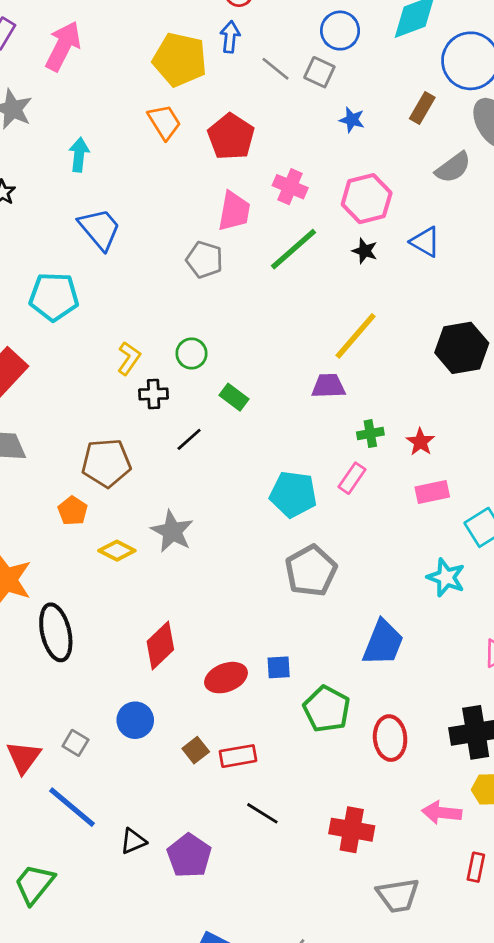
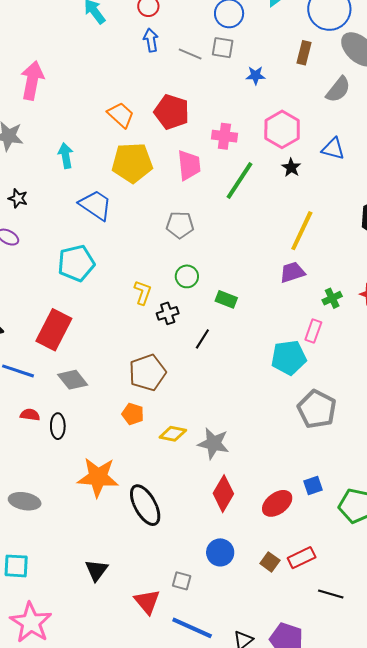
yellow pentagon: (180, 60) -> (132, 163), moved
black star: (365, 251) -> (291, 167), turned 30
gray pentagon: (205, 260) -> (180, 225), moved
pink rectangle: (352, 478) -> (313, 331), moved
gray star: (172, 531) -> (214, 443), moved

